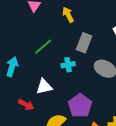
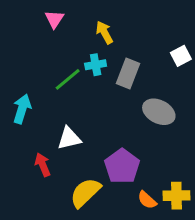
cyan cross: (68, 65) -> (96, 65), moved
red arrow: (26, 105) -> (43, 165), turned -140

